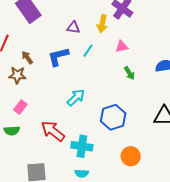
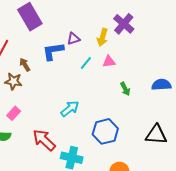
purple triangle: (73, 28) -> (73, 39), turned -32
pink triangle: (122, 47) -> (109, 61), moved
blue L-shape: (58, 57) -> (53, 51), moved

